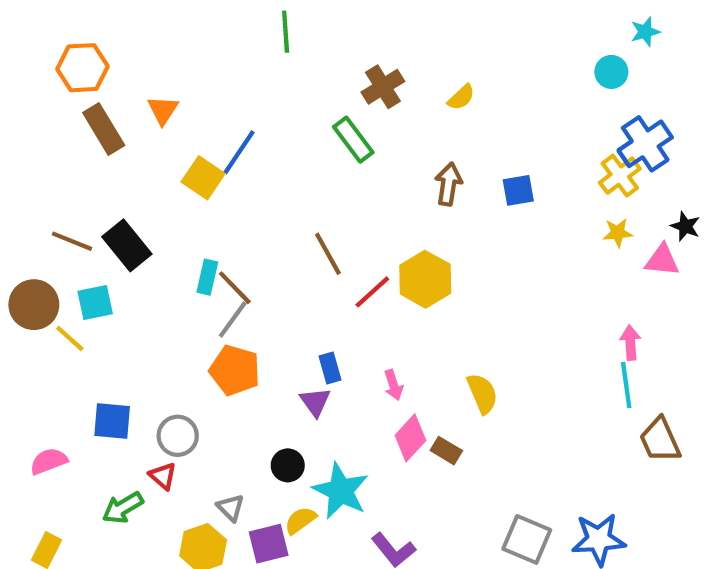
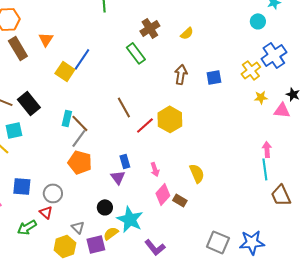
yellow cross: (620, 176) -> (251, 70), moved

